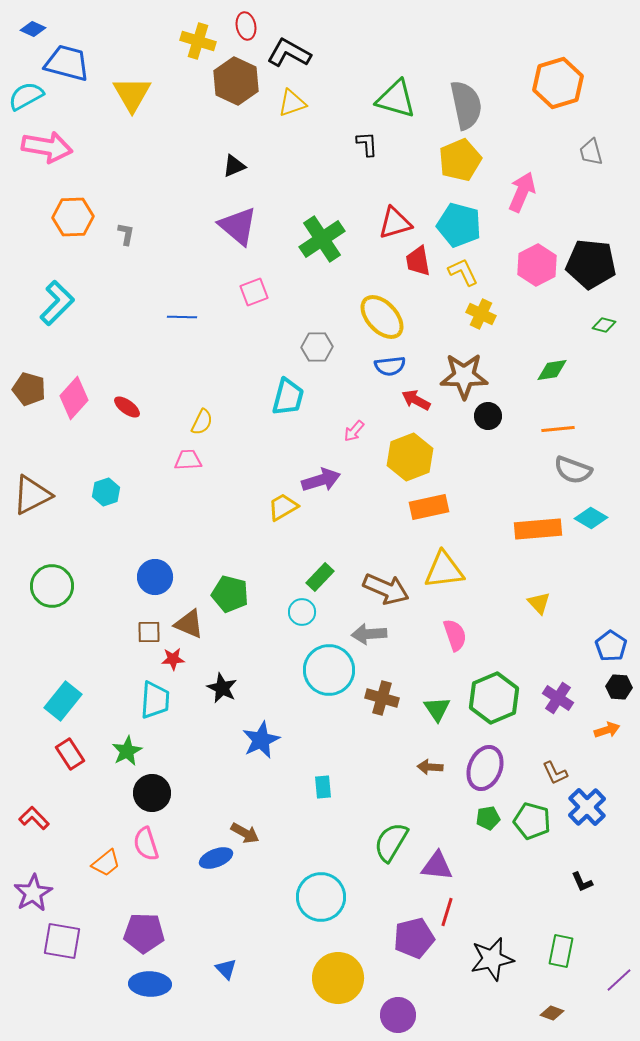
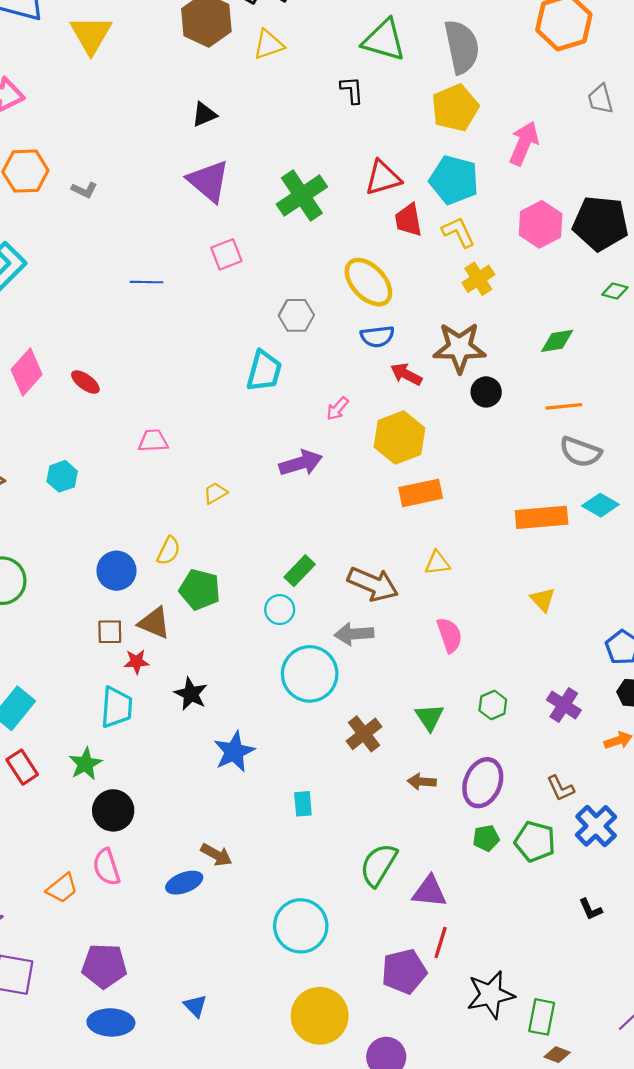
gray L-shape: (126, 234) -> (84, 190), turned 105
yellow cross: (481, 314) -> (478, 279), turned 32
yellow semicircle: (202, 422) -> (169, 551), moved
yellow trapezoid: (283, 507) -> (215, 493), moved, size x0.7
yellow triangle: (444, 570) -> (437, 563), size x0.6
brown cross: (382, 698) -> (364, 734), moved, turned 36
green hexagon: (494, 698) -> (493, 705), size x0.5
green rectangle: (561, 951) -> (542, 1017), moved

